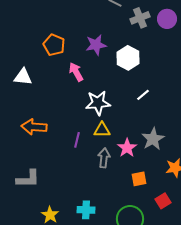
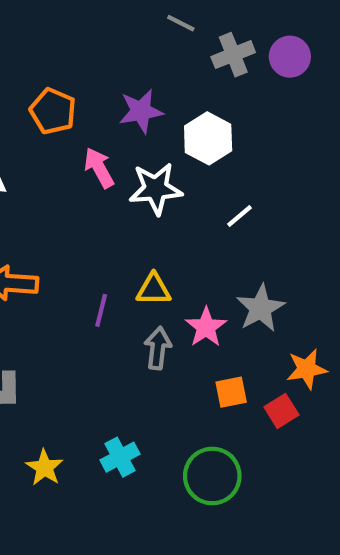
white star: (98, 103) -> (156, 189), moved
red square: (163, 201) -> (281, 411), moved
cyan cross: (86, 210) -> (120, 457), turned -30

